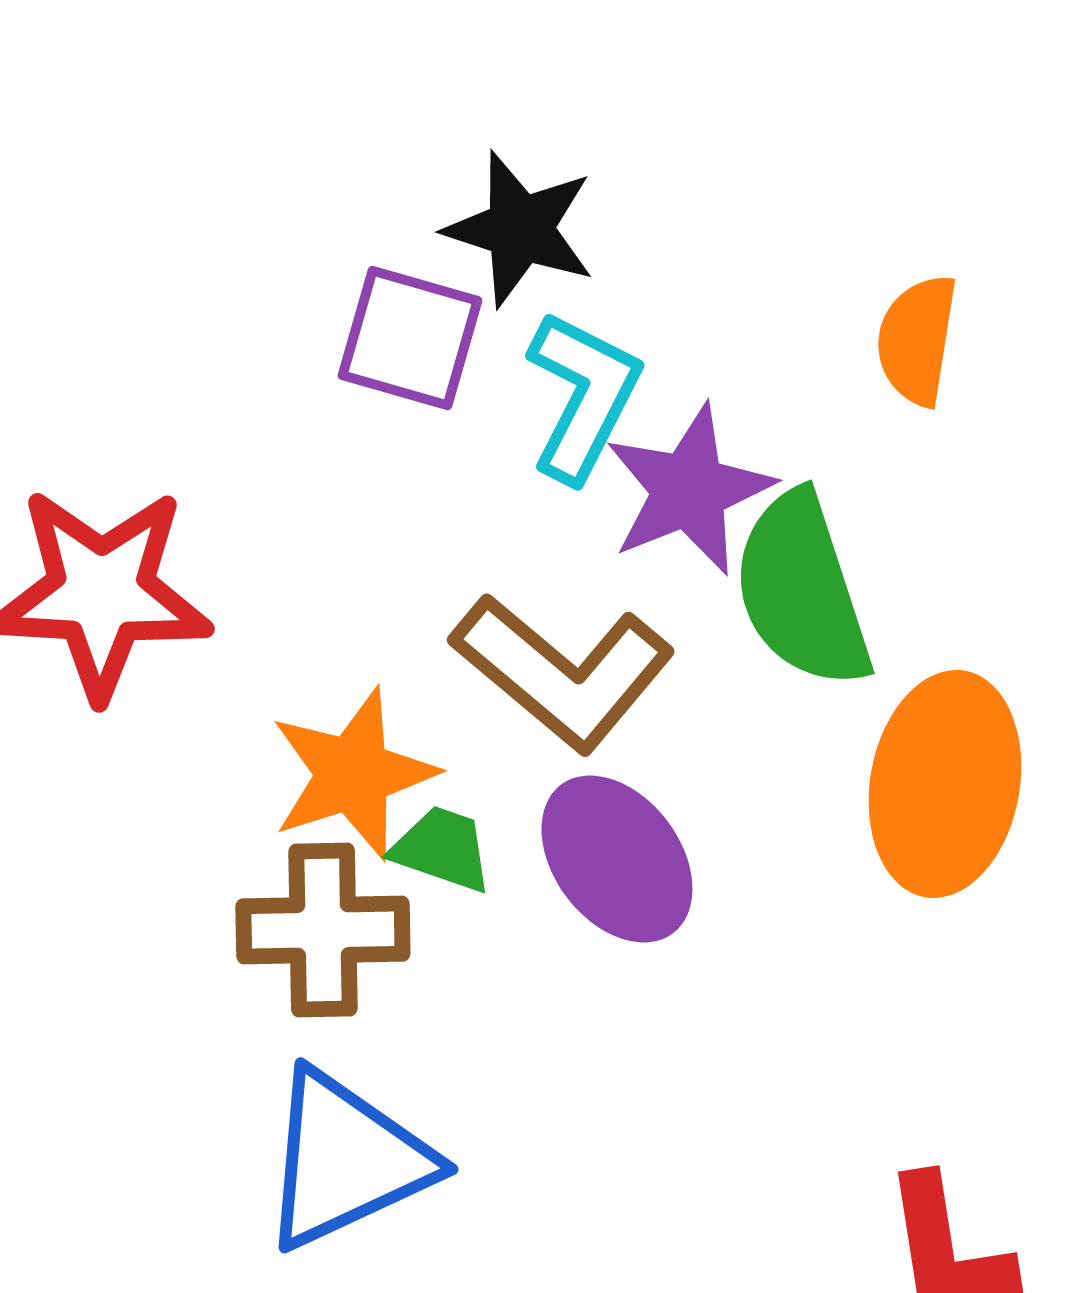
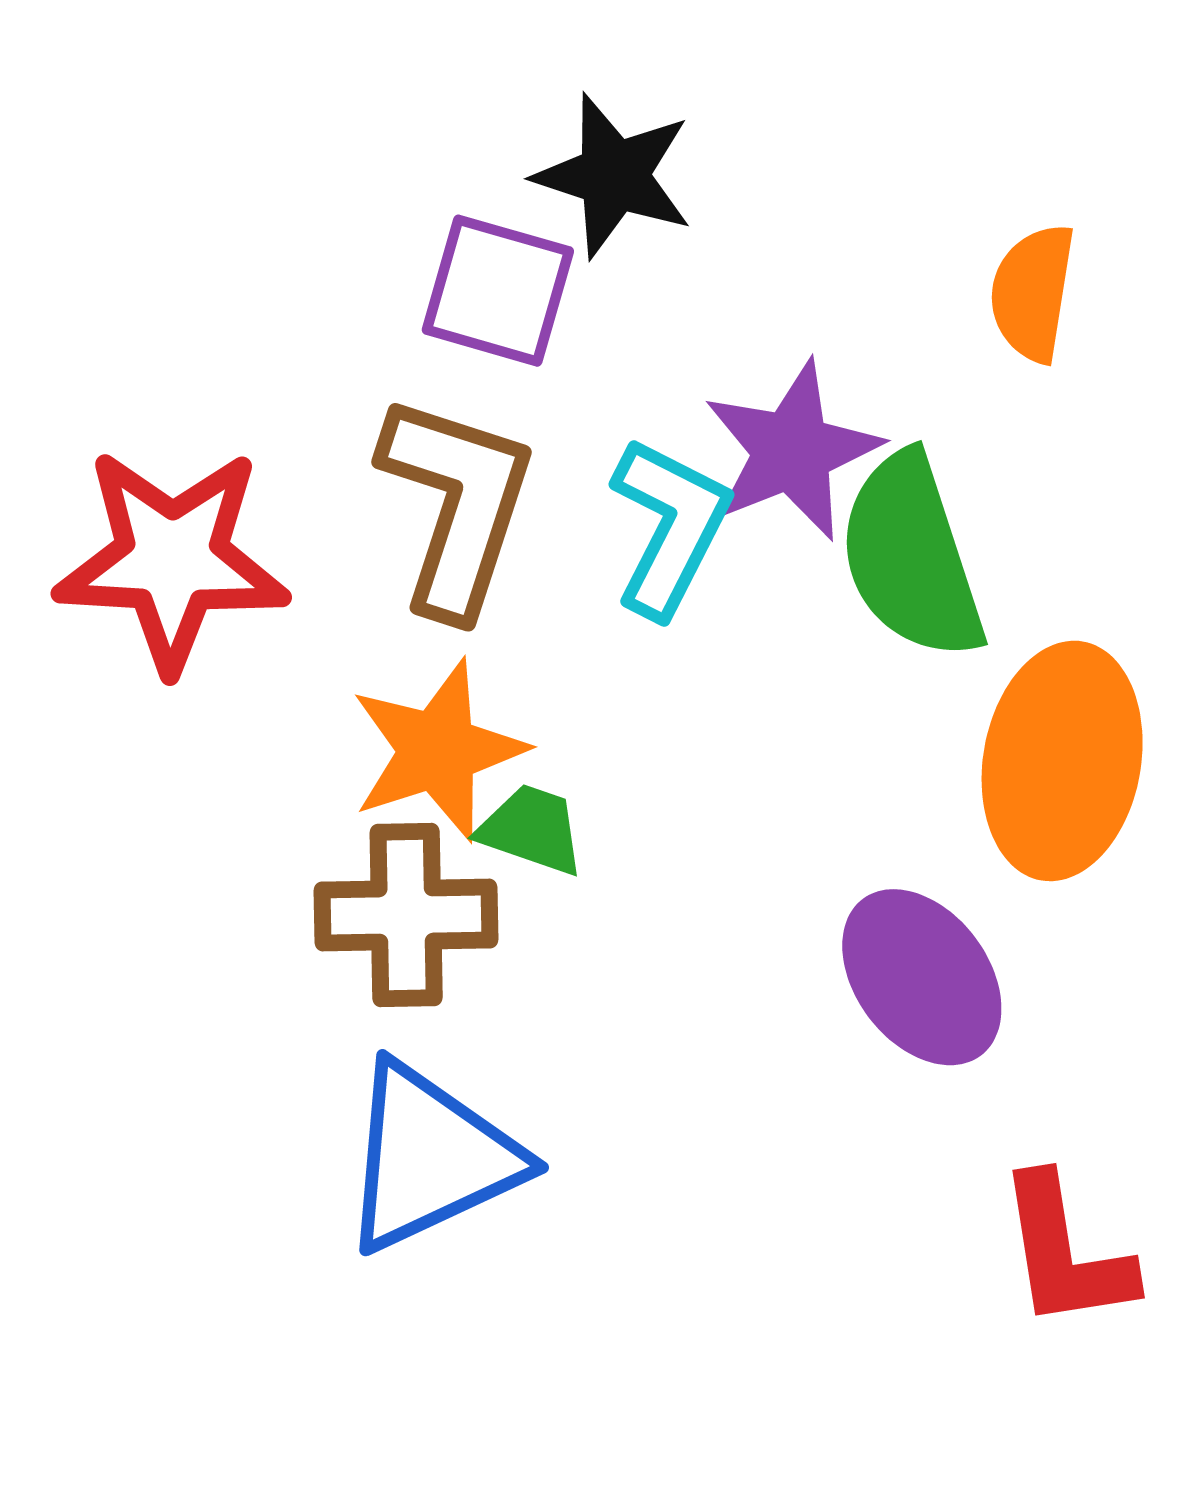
cyan L-shape: (583, 396) -> (670, 527), moved
brown L-shape: (563, 672) -> (457, 505), moved, turned -112
purple ellipse: (617, 859) -> (922, 977), moved

